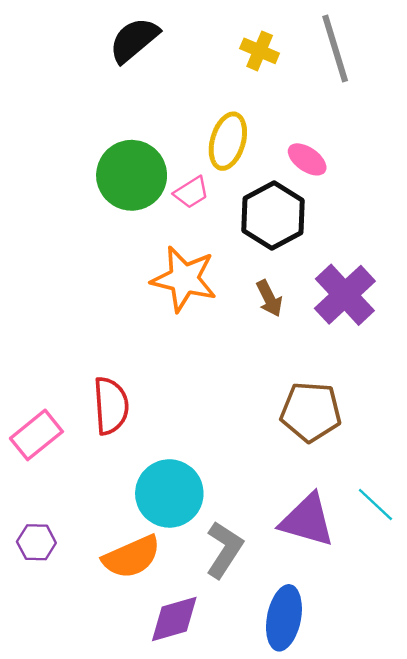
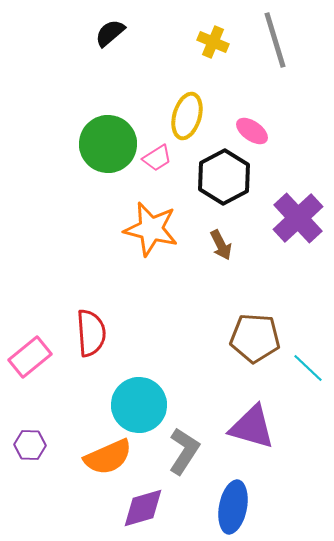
black semicircle: (134, 40) -> (110, 33), size x0.7
purple cross: (345, 295) -> (298, 218), moved
cyan line: (375, 504) -> (308, 368), moved

